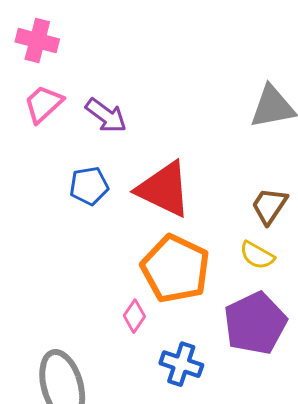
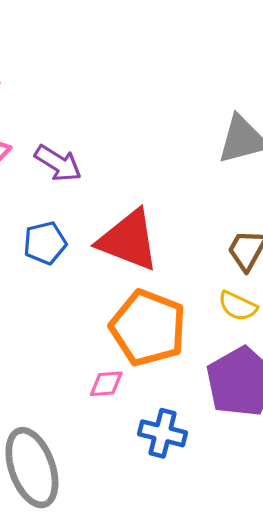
pink diamond: (134, 316) -> (106, 384), turned 56

